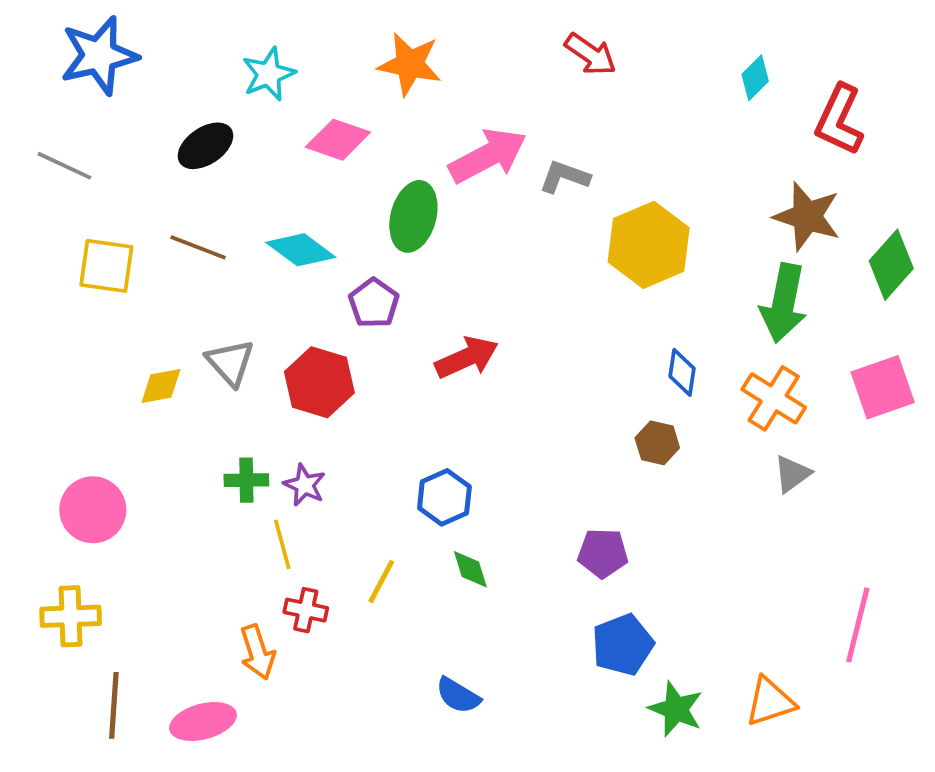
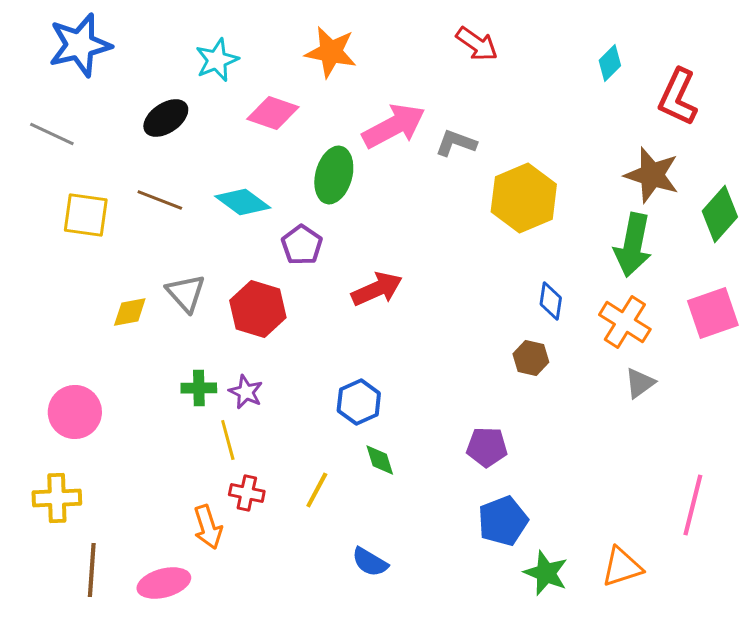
yellow line: (381, 582) -> (317, 490), moved

